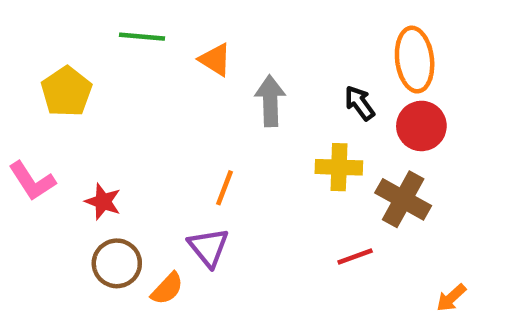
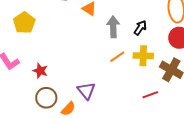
black arrow: (360, 103) -> (140, 28), moved, turned 70
orange line: (224, 188) -> (117, 57), moved, turned 35

